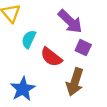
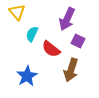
purple arrow: (70, 21) -> (67, 19), turned 70

